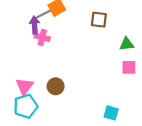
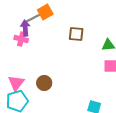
brown square: (99, 20) -> (76, 34), moved
pink cross: (42, 37) -> (21, 39), moved

